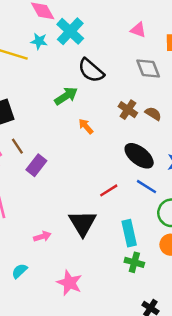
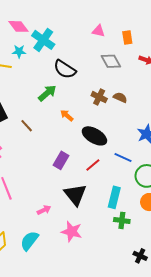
brown line: (17, 146) -> (27, 126), moved
black ellipse: (139, 156) -> (94, 136), moved
purple rectangle: (36, 165) -> (61, 160), moved
cyan rectangle: (129, 233) -> (114, 197), turned 35
cyan semicircle: (19, 271) -> (29, 241), size x1.5
pink star: (69, 283) -> (72, 232), moved

